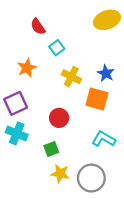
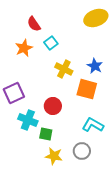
orange star: (27, 68) -> (24, 48), moved
cyan cross: (17, 133) -> (28, 120), moved
green square: (51, 149) -> (46, 134), turned 32
gray circle: (91, 178) -> (82, 151), moved, size x0.7

